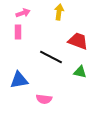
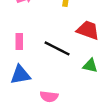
pink rectangle: (18, 32) -> (19, 42), moved

